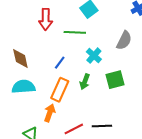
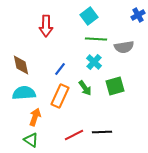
green line: (75, 32) -> (96, 39), moved
gray semicircle: (124, 40) -> (124, 47), turned 54
green arrow: (85, 82) -> (85, 88), turned -56
orange arrow: (50, 113) -> (35, 117), moved

